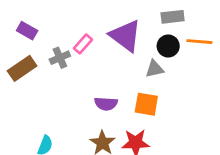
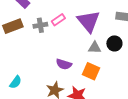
black circle: (168, 46) -> (114, 43), moved
gray triangle: (154, 69) -> (95, 48), moved

